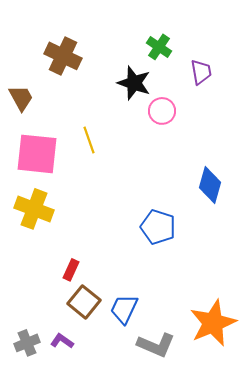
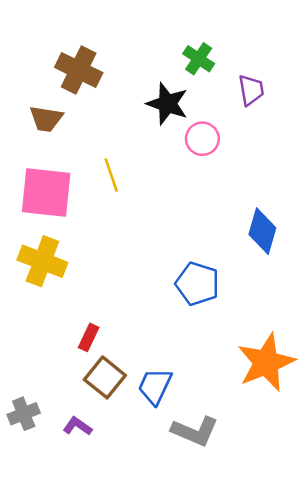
brown trapezoid: (21, 98) -> (46, 119), moved, turned 128
orange star: (213, 323) -> (266, 362), moved
gray cross: (27, 343) -> (24, 414), moved

